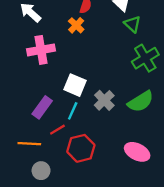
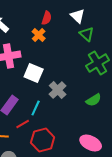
white square: (75, 85) -> (34, 73), moved
gray cross: (104, 100) -> (58, 90), moved
green semicircle: (141, 101) -> (94, 100), size x0.7

